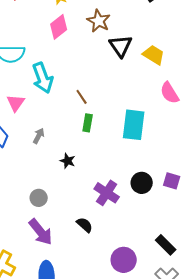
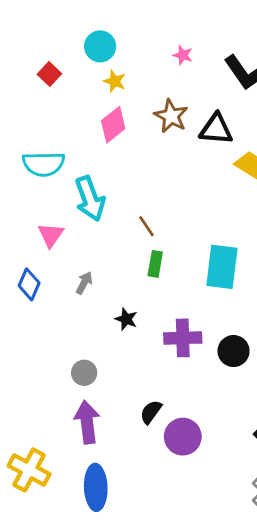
black triangle: (121, 46) -> (216, 129), moved, turned -50
purple cross: (107, 193) -> (183, 338), moved, turned -35
black semicircle: (85, 225) -> (151, 412), turned -96
purple arrow: (41, 232) -> (87, 422), turned -148
purple circle: (124, 260) -> (183, 437), moved

